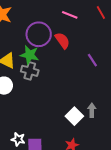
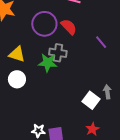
green star: (30, 55) -> (48, 63), moved
gray cross: (30, 71) -> (58, 53), moved

